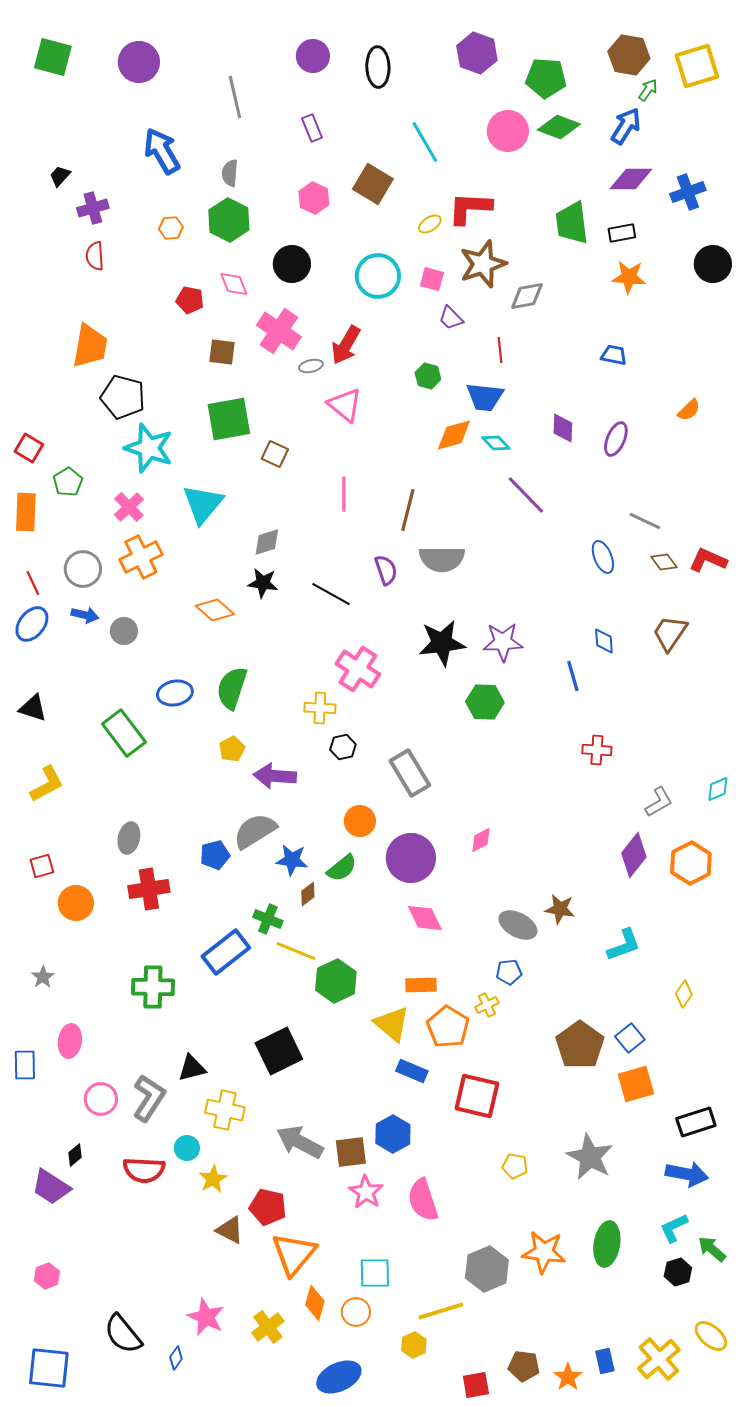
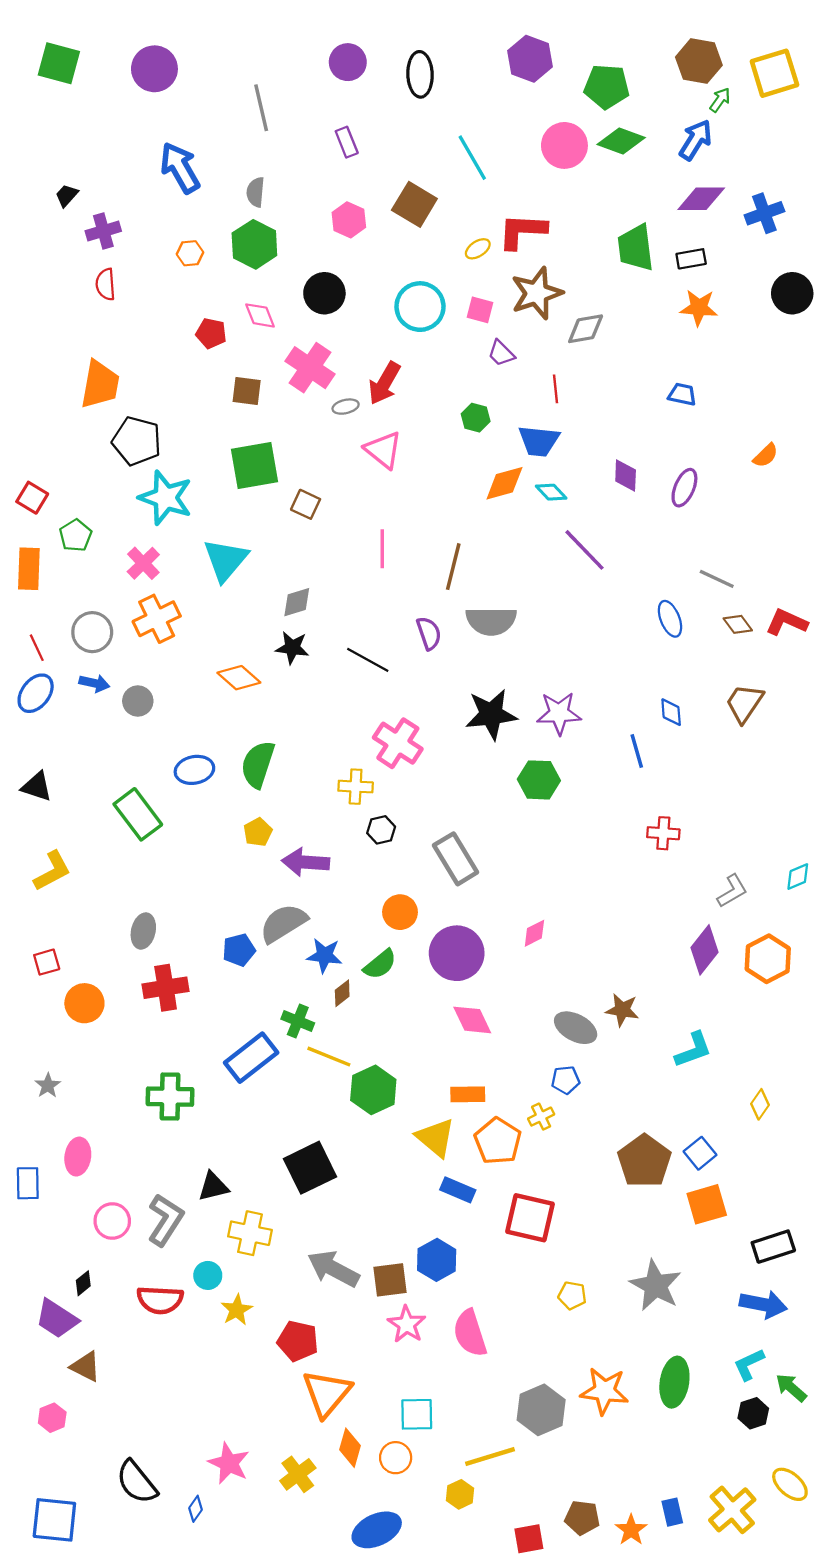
brown triangle: (230, 1230) -> (86, 1367), moved

